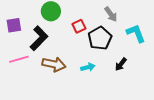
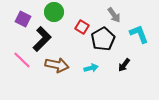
purple square: (14, 25) -> (23, 19), moved, turned 35
red square: (79, 26) -> (82, 27), turned -32
pink line: (19, 59) -> (22, 60), turned 60

